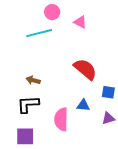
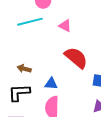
pink triangle: (80, 22) -> (65, 26), moved
blue triangle: (83, 105) -> (51, 84), moved

